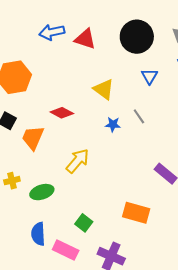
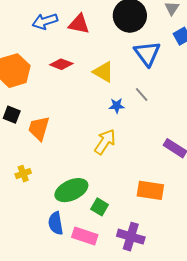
blue triangle: (149, 76) -> (147, 53), size x1.6
red diamond: (62, 113) -> (61, 64), moved
yellow arrow: (78, 161) -> (105, 142), moved
green ellipse: (42, 192) -> (71, 190), moved, size x1.4

